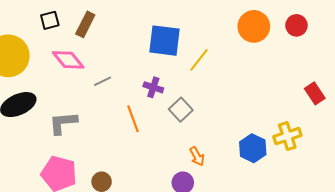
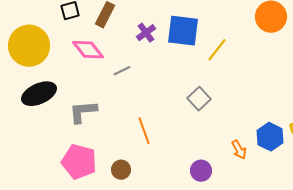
purple cross: (153, 87) -> (146, 33), moved, turned 36
orange line: (133, 119) -> (144, 131), moved
orange arrow: (197, 156) -> (239, 150), moved

